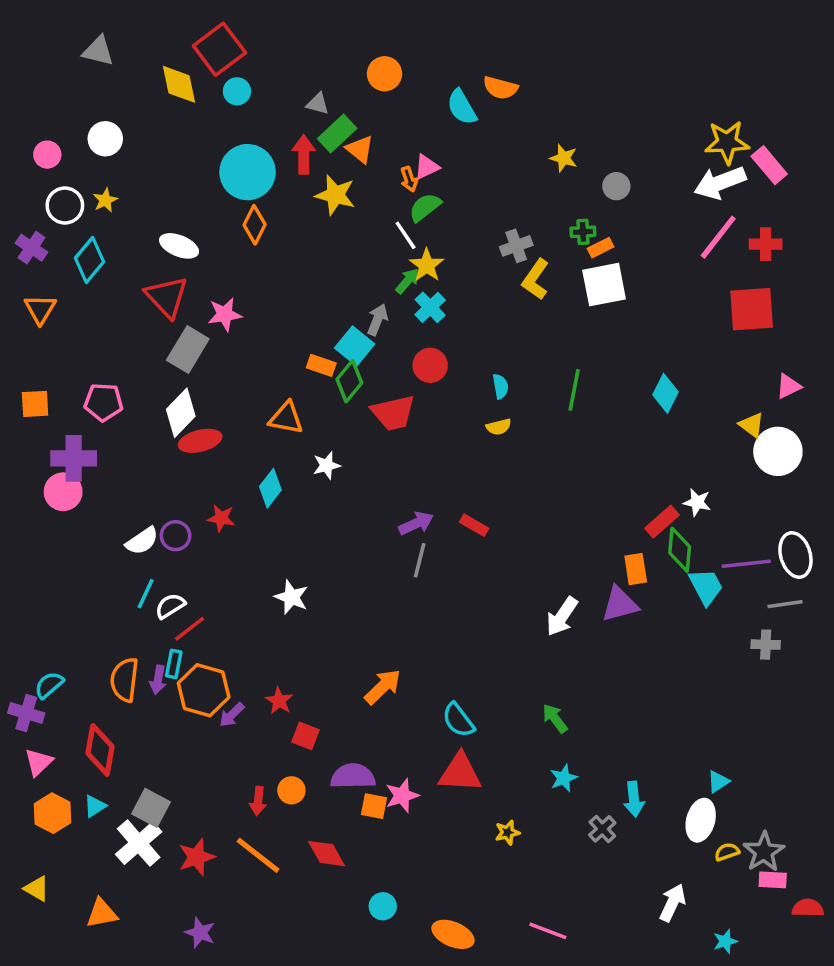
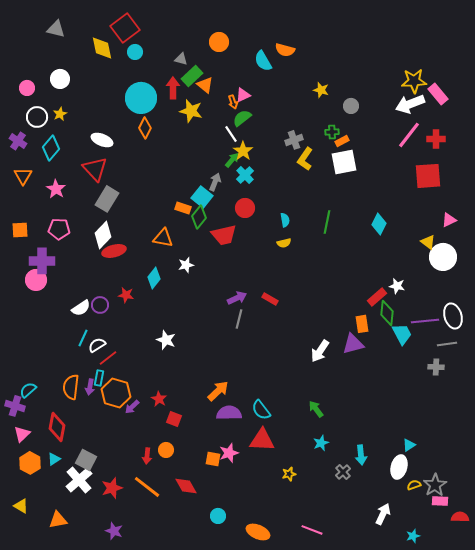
pink star: (225, 314) -> (56, 189), moved, turned -30
purple semicircle: (353, 776) -> (229, 413), moved

